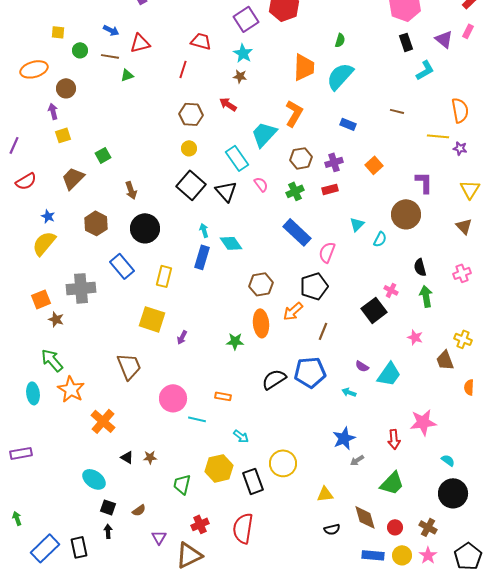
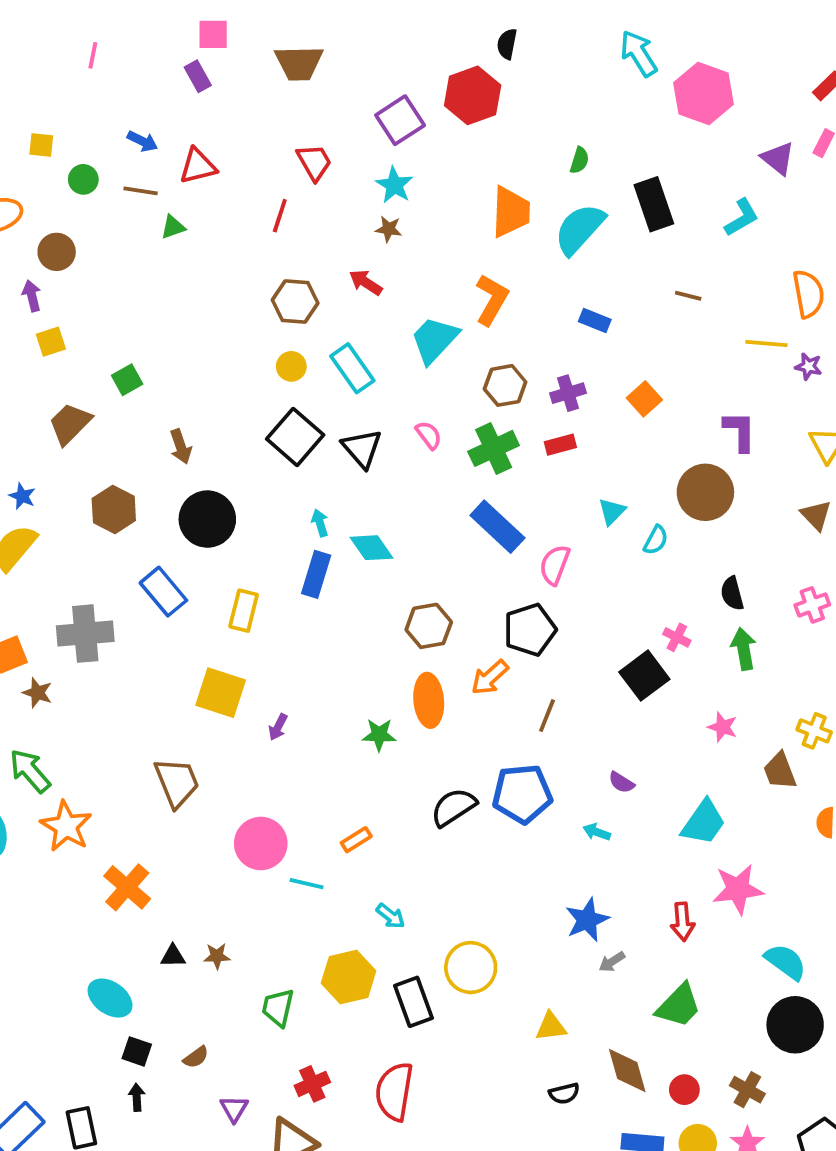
red trapezoid: (201, 41) -> (314, 162), turned 45
black rectangle: (406, 42) -> (654, 204), moved, size x1.5
cyan rectangle: (237, 158) -> (352, 368), moved
green cross: (295, 191) -> (494, 448), size x1.4
cyan trapezoid: (389, 374) -> (704, 822), moved
orange rectangle: (223, 396) -> (356, 840), turned -42
black triangle: (127, 457) -> (173, 956), turned -32
cyan semicircle: (448, 460) -> (786, 962), size x1.6

